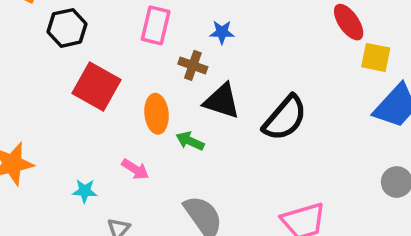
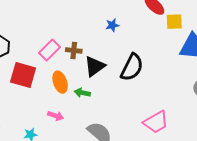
pink rectangle: (156, 25) -> (50, 50), moved, turned 45
blue star: (222, 32) -> (112, 25), moved
black triangle: (222, 101) -> (95, 66), turned -40

